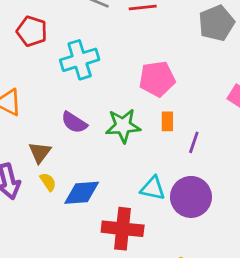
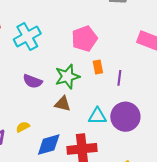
brown triangle: (40, 152) -> (63, 104), moved, turned -42
yellow semicircle: (48, 182) -> (23, 127), turned -72
blue diamond: (82, 193) -> (49, 145), moved

